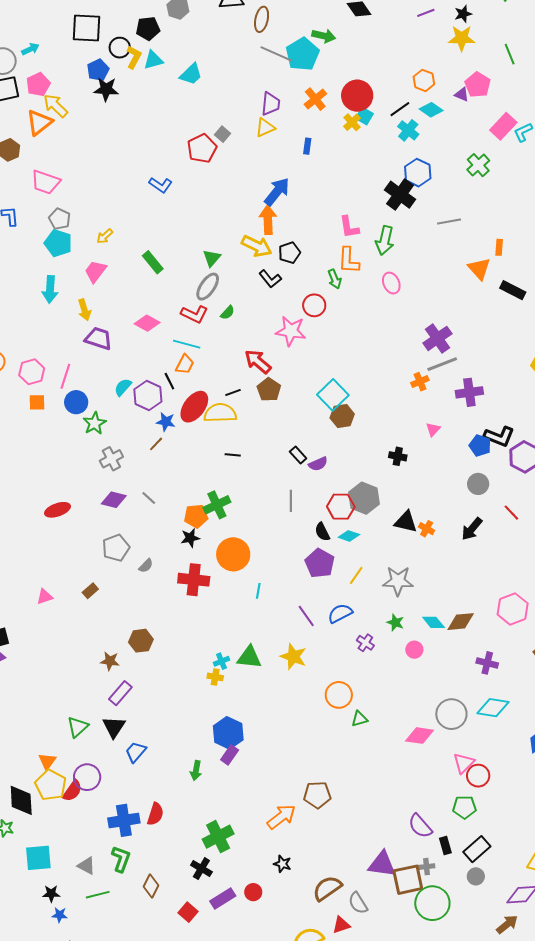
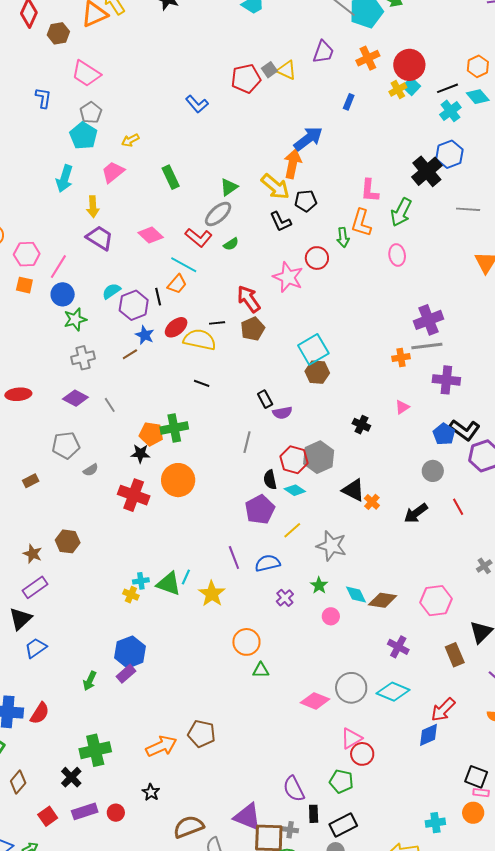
yellow triangle: (265, 128) -> (286, 70), moved, turned 35
red ellipse: (194, 407) -> (176, 327), size x0.7
cyan line: (258, 591) -> (186, 577), moved

